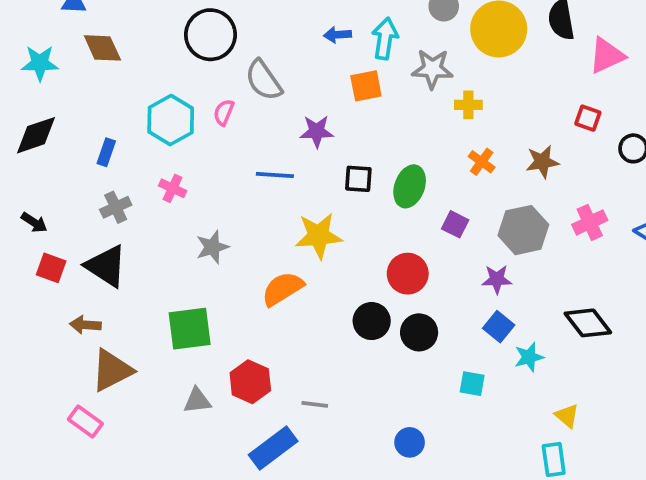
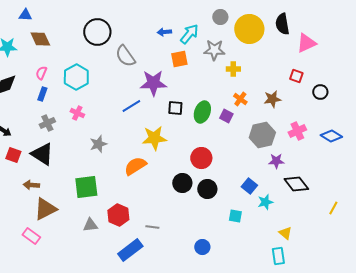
cyan arrow: (385, 38) -> (189, 34), turned 30
pink semicircle: (224, 112) -> (41, 73), moved
purple star: (317, 131) -> (153, 83), size x1.5
blue line: (275, 175) -> (131, 106), turned -36
purple square: (455, 224) -> (226, 116), moved
purple star: (497, 279) -> (276, 161), moved

